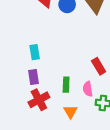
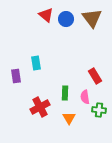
purple rectangle: (34, 77) -> (16, 76), moved

